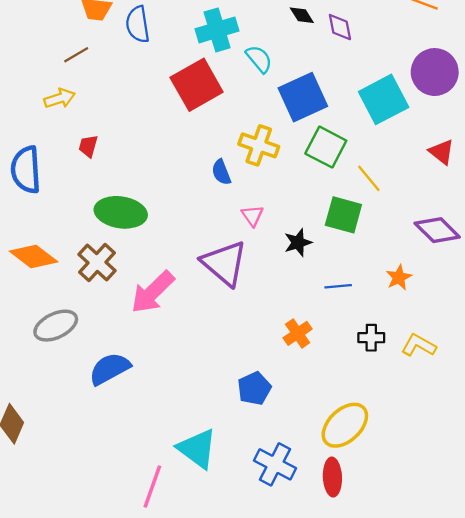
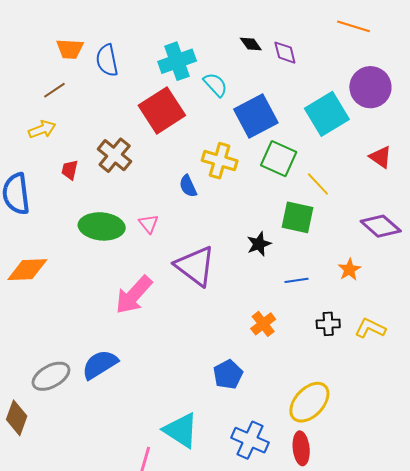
pink triangle: (252, 216) -> (149, 224), moved
orange diamond: (34, 256) -> (27, 270), turned -36
brown cross: (97, 263) -> (115, 155), moved
gray ellipse: (56, 326) -> (51, 376), moved

